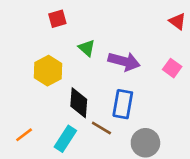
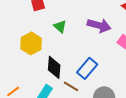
purple arrow: (124, 61) -> (99, 25), moved
blue rectangle: (123, 104) -> (87, 68), turned 30

